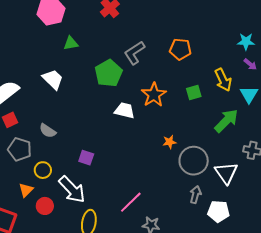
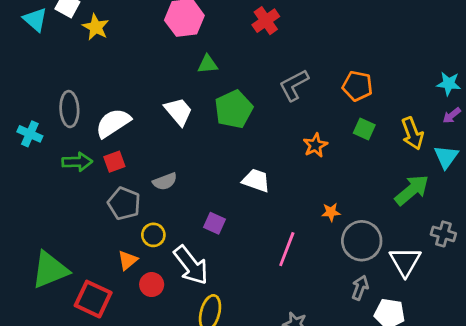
purple arrow: (250, 64) -> (452, 115), turned 96
green pentagon: (109, 73) -> (234, 109), moved
green square: (194, 93) -> (364, 129), moved, turned 35
orange star: (154, 95) -> (315, 145), size x0.7
white trapezoid: (125, 110) -> (256, 180), moved
gray semicircle: (48, 131) -> (165, 181), turned -60
pink line: (131, 202) -> (287, 249), moved, turned -30

